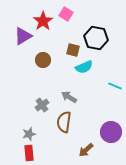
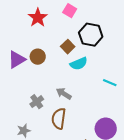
pink square: (66, 14) -> (70, 11), moved
purple triangle: (23, 36) -> (17, 60), moved
brown square: (73, 50) -> (68, 47), turned 32

